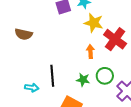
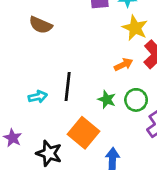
orange arrow: (90, 51) -> (124, 65), turned 56
cyan arrow: (32, 88) -> (38, 97), turned -32

